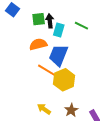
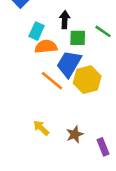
green square: (39, 19) -> (78, 38), moved
cyan rectangle: (59, 30) -> (37, 31), moved
yellow hexagon: (64, 80) -> (87, 80), moved

